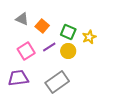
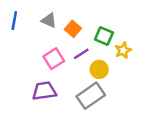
yellow star: (89, 37) -> (123, 50), moved
yellow circle: (68, 51) -> (99, 69), moved

